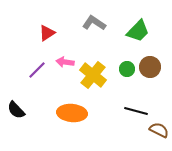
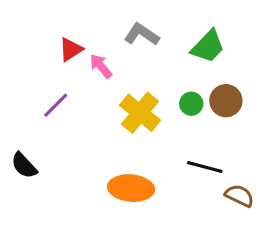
pink arrow: (65, 62) -> (101, 66), moved, turned 42
orange ellipse: (72, 113) -> (131, 188), moved

